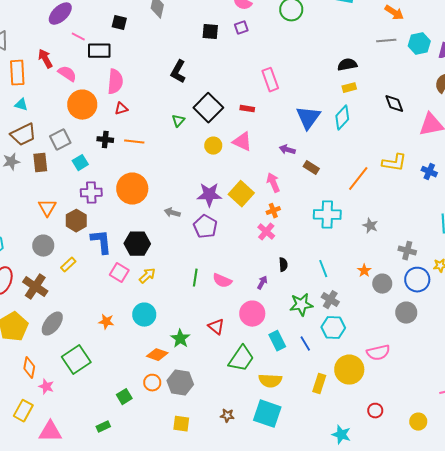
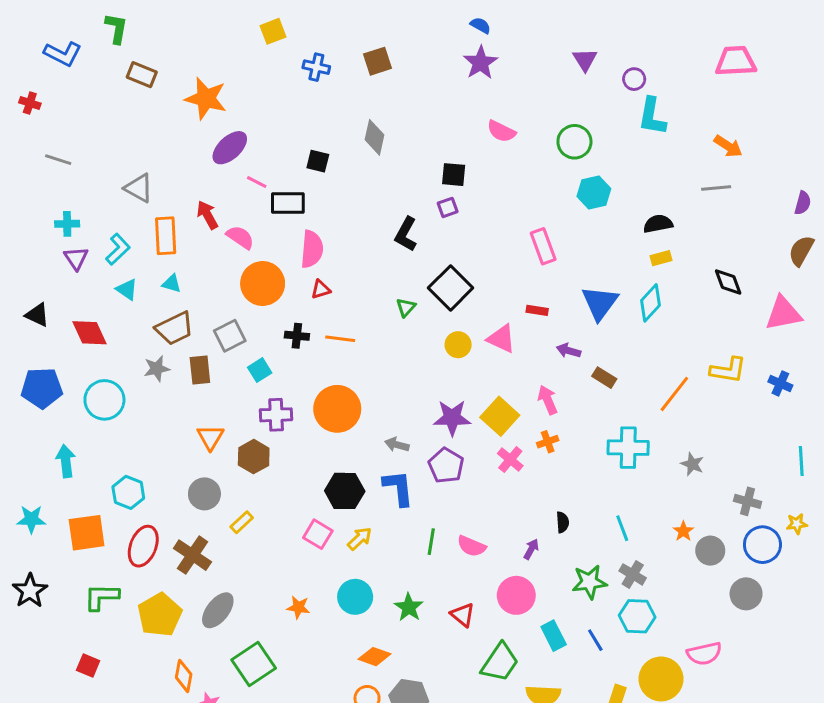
purple square: (241, 28) -> (448, 207), moved
cyan hexagon: (419, 44) -> (594, 192), moved
red rectangle: (247, 109) -> (537, 310), moved
pink cross: (266, 232) -> (510, 460), moved
blue L-shape: (101, 242) -> (398, 488), moved
green star: (180, 339) -> (409, 607), moved

